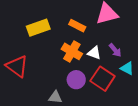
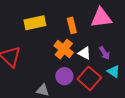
orange rectangle: (77, 26) -> (72, 25), turned 42

